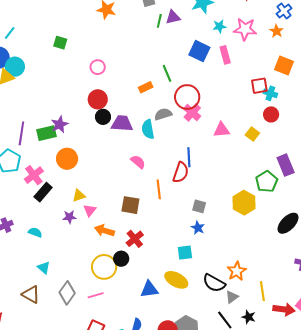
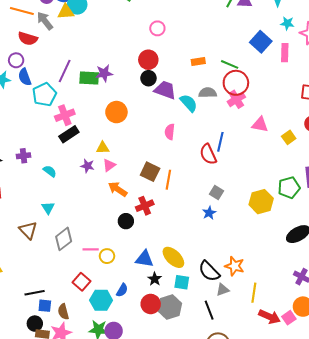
green line: (167, 73) -> (230, 64), moved, turned -60
cyan semicircle: (148, 129) -> (189, 103), turned 132
orange circle: (67, 159) -> (116, 112), moved
pink semicircle: (138, 162) -> (170, 132), turned -140
red semicircle: (181, 172) -> (208, 154), turned 120
orange line: (159, 189) -> (168, 180), moved
cyan square: (185, 253) -> (182, 282), moved
yellow circle: (104, 267) -> (107, 256), moved, size x0.6
orange star: (237, 271) -> (235, 266), turned 30
black star: (249, 317) -> (155, 279), moved

